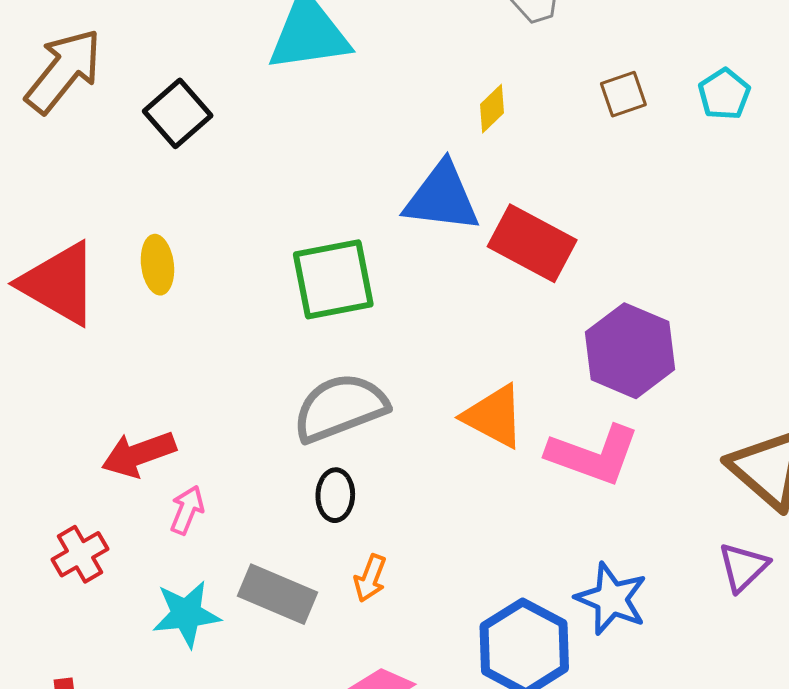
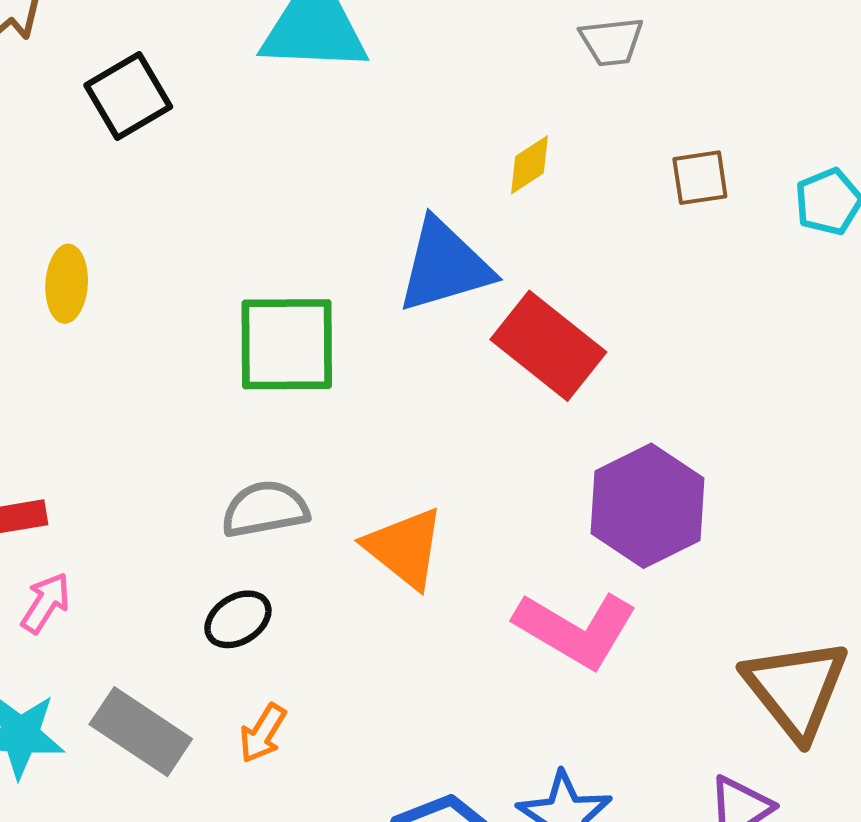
blue triangle: (442, 197) -> (445, 266), turned -34
gray semicircle: (340, 408) -> (265, 509), size x0.7
orange triangle: (494, 416) -> (404, 548), moved
black ellipse: (335, 495) -> (238, 619), turned 45

